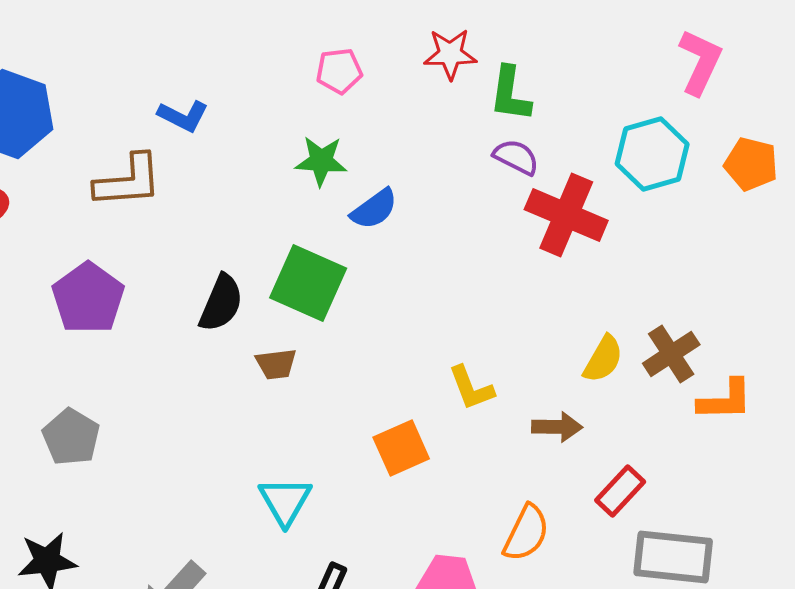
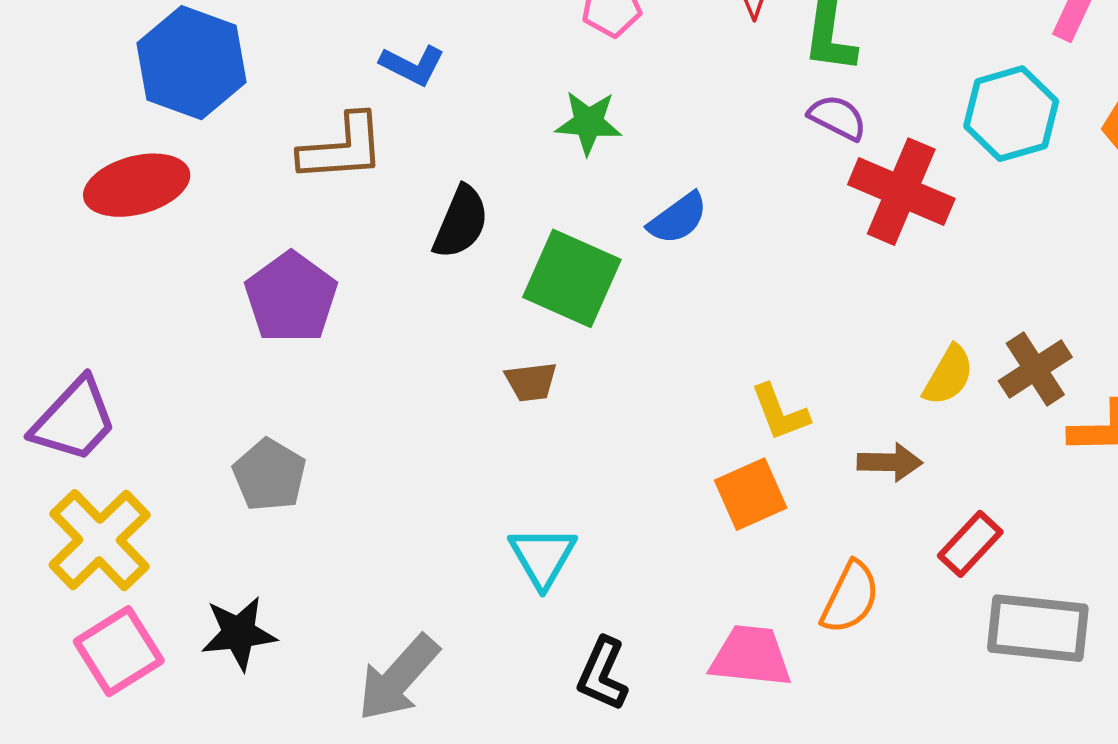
blue semicircle: (374, 209) -> (678, 218), moved
black semicircle: (221, 303) -> (461, 222), moved
orange square: (401, 448) -> (751, 494), moved

